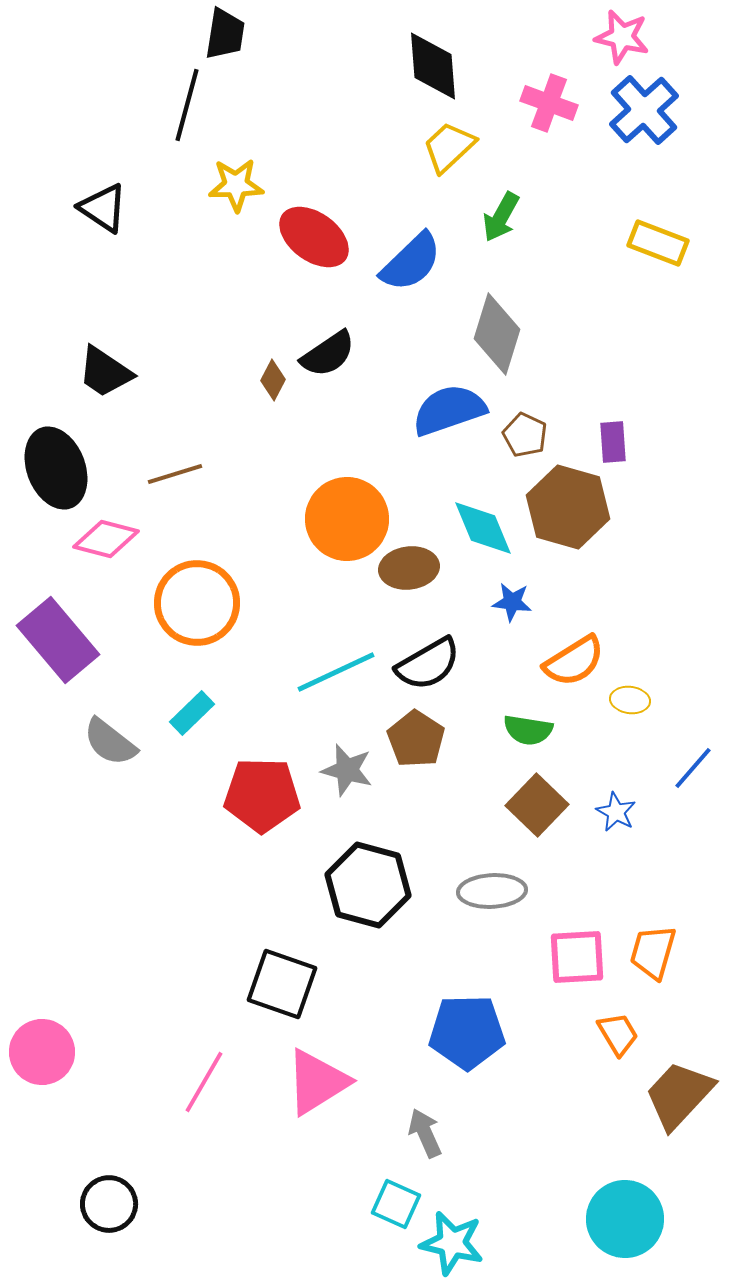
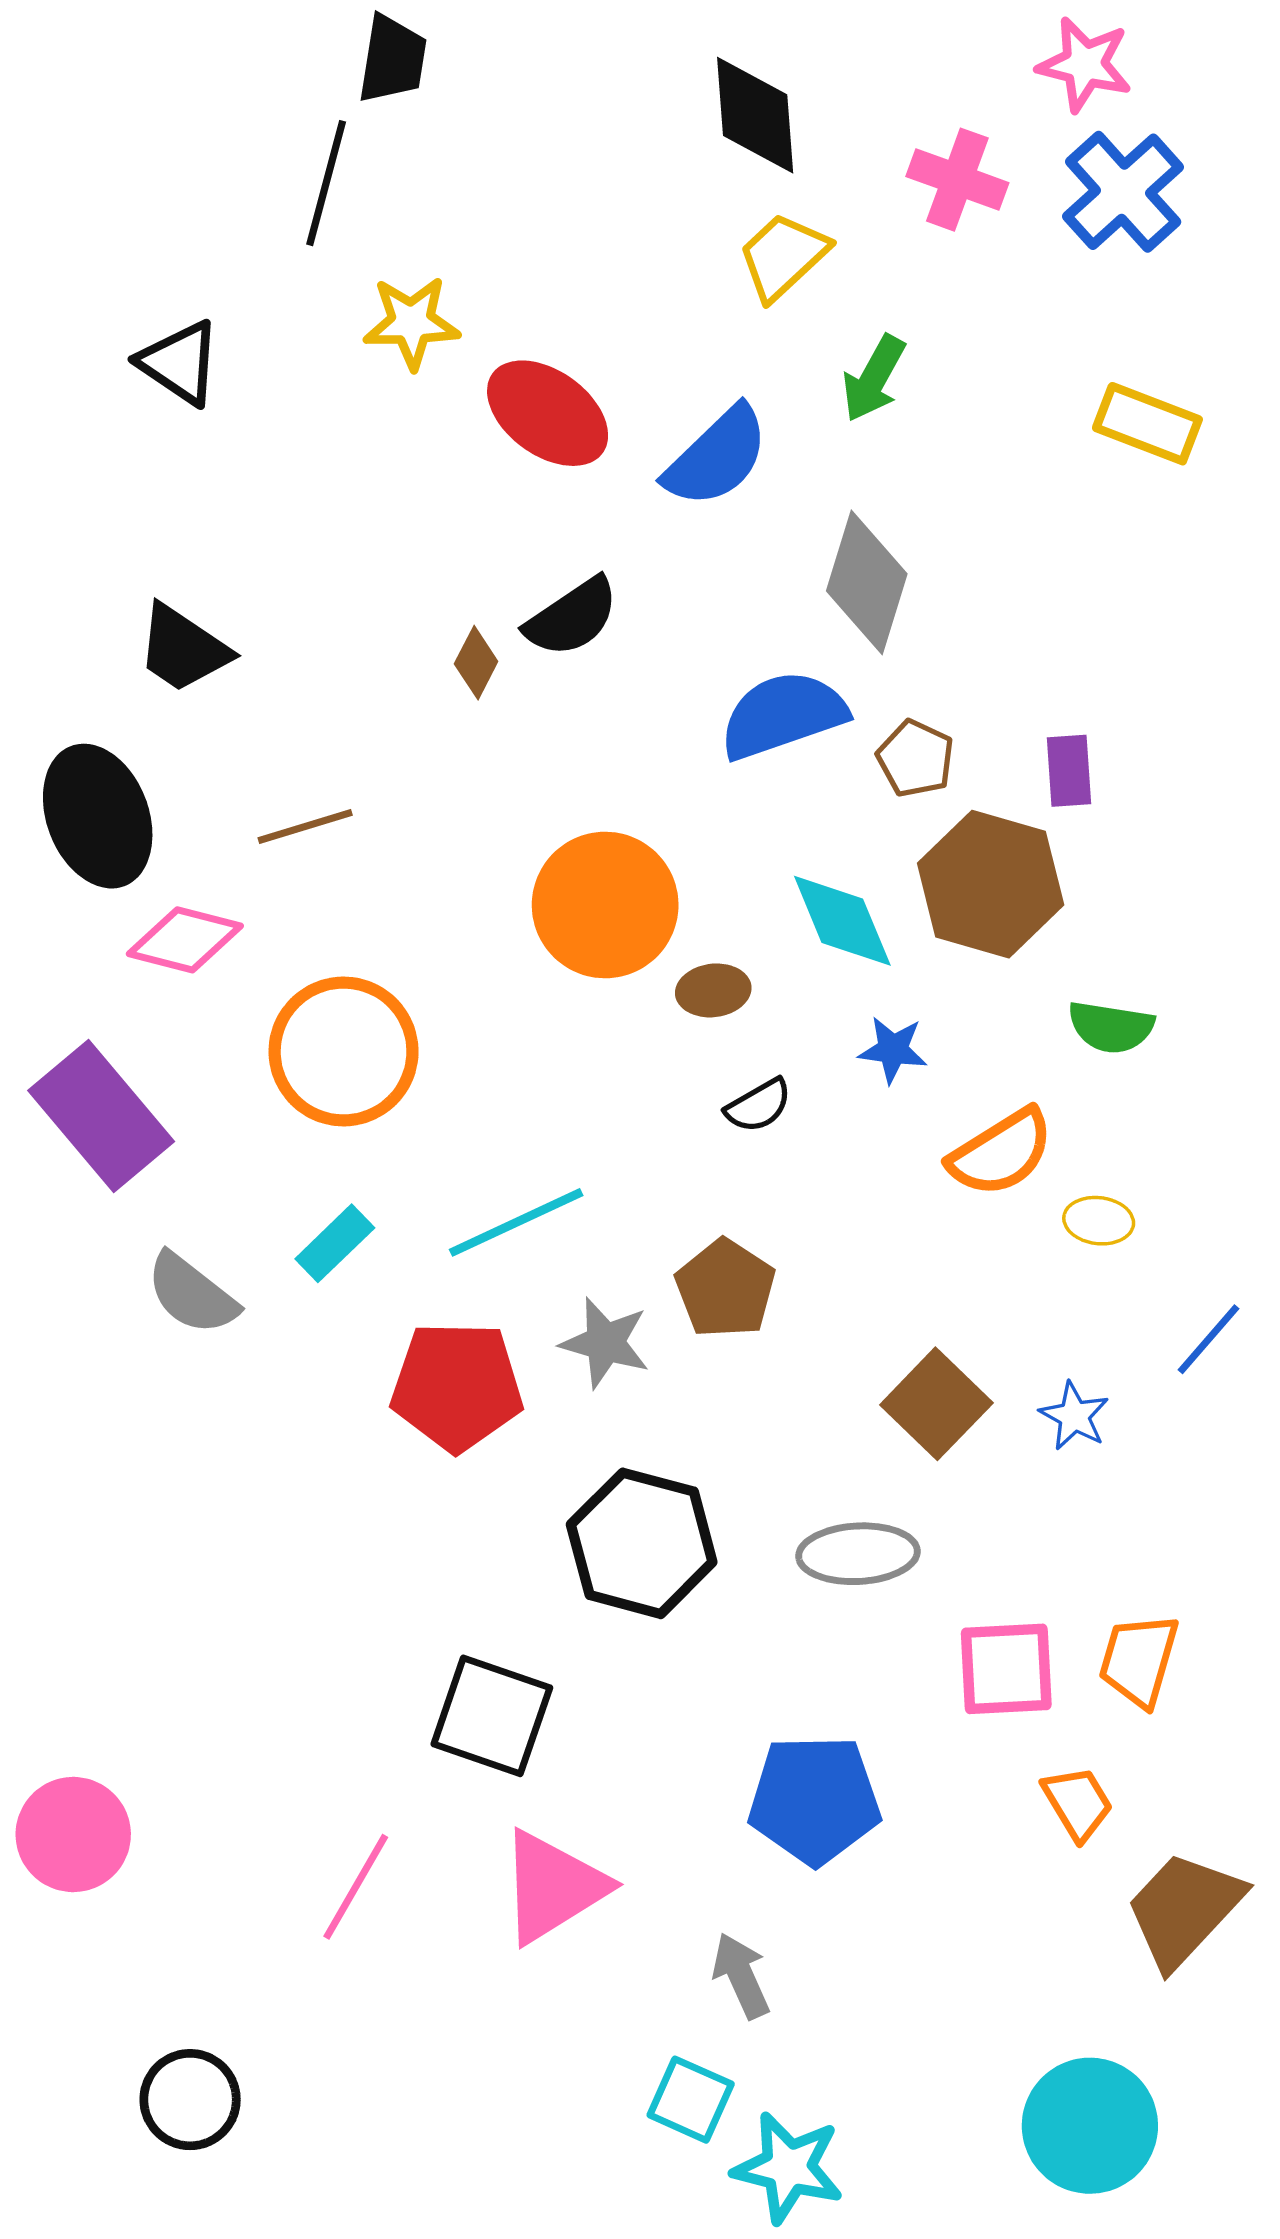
brown ellipse: (409, 568) -> (713, 990), size x0.7
black semicircle: (428, 664) -> (759, 1106), moved, size x0.6
cyan line: (336, 672) -> (516, 1222), moved
green semicircle: (528, 730) -> (1111, 1027), moved

